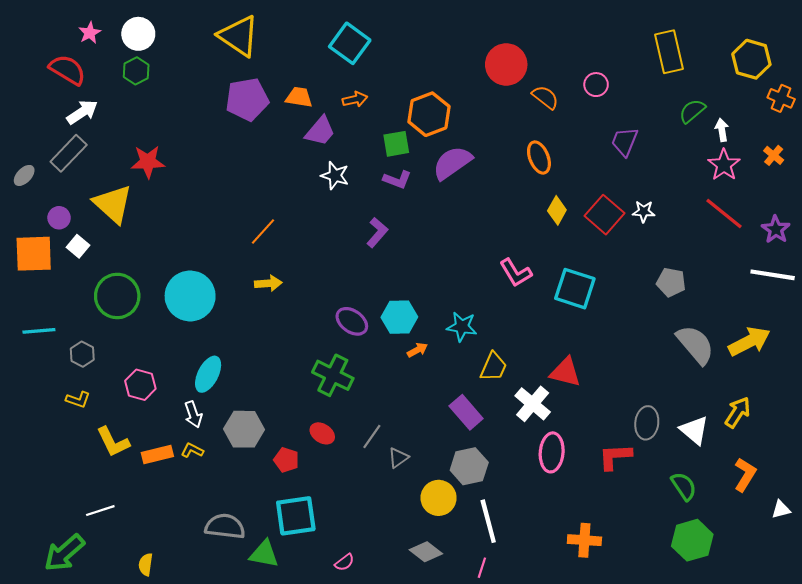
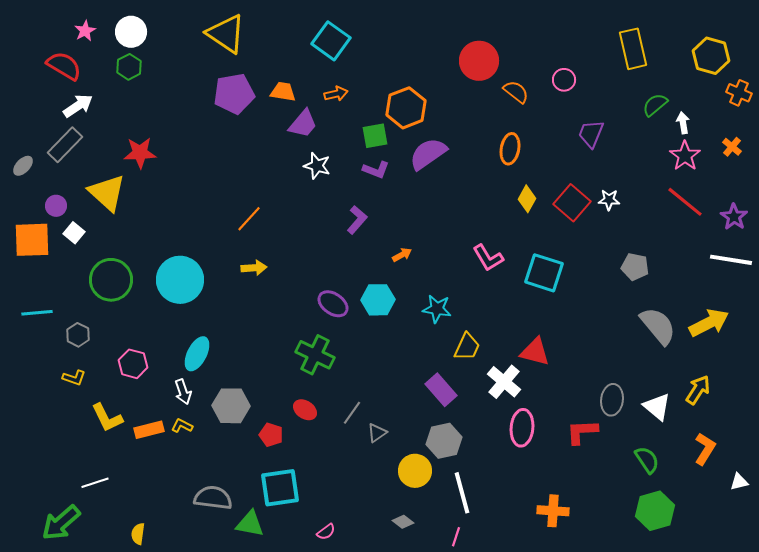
orange ellipse: (539, 158) -> (510, 149), turned 32
orange arrow: (417, 350) -> (402, 255), moved
gray diamond: (426, 552) -> (403, 522), size x0.7

